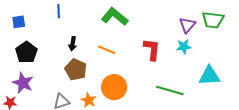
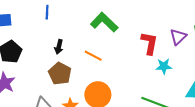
cyan star: (184, 47) -> (164, 66), moved
red L-shape: (152, 49) -> (149, 43), moved

